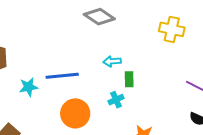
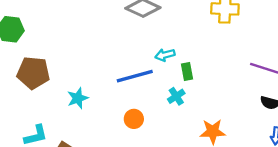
blue line: (62, 76) -> (135, 76), moved
orange circle: (75, 113) -> (134, 119), size x0.6

